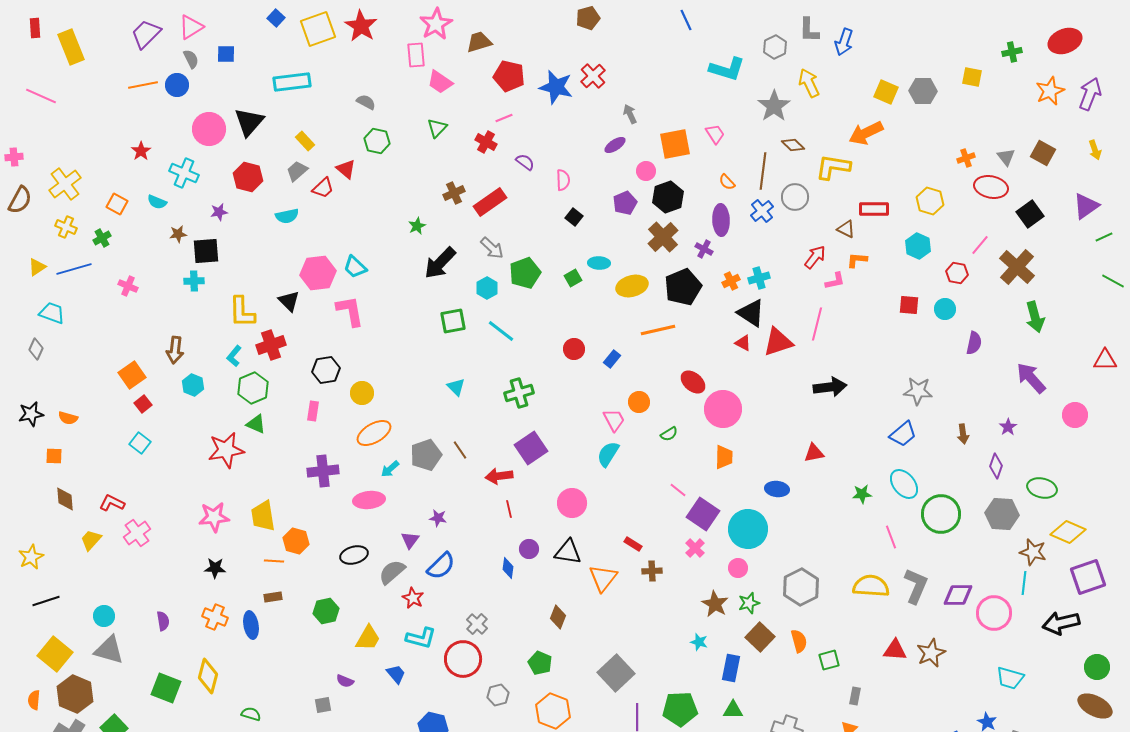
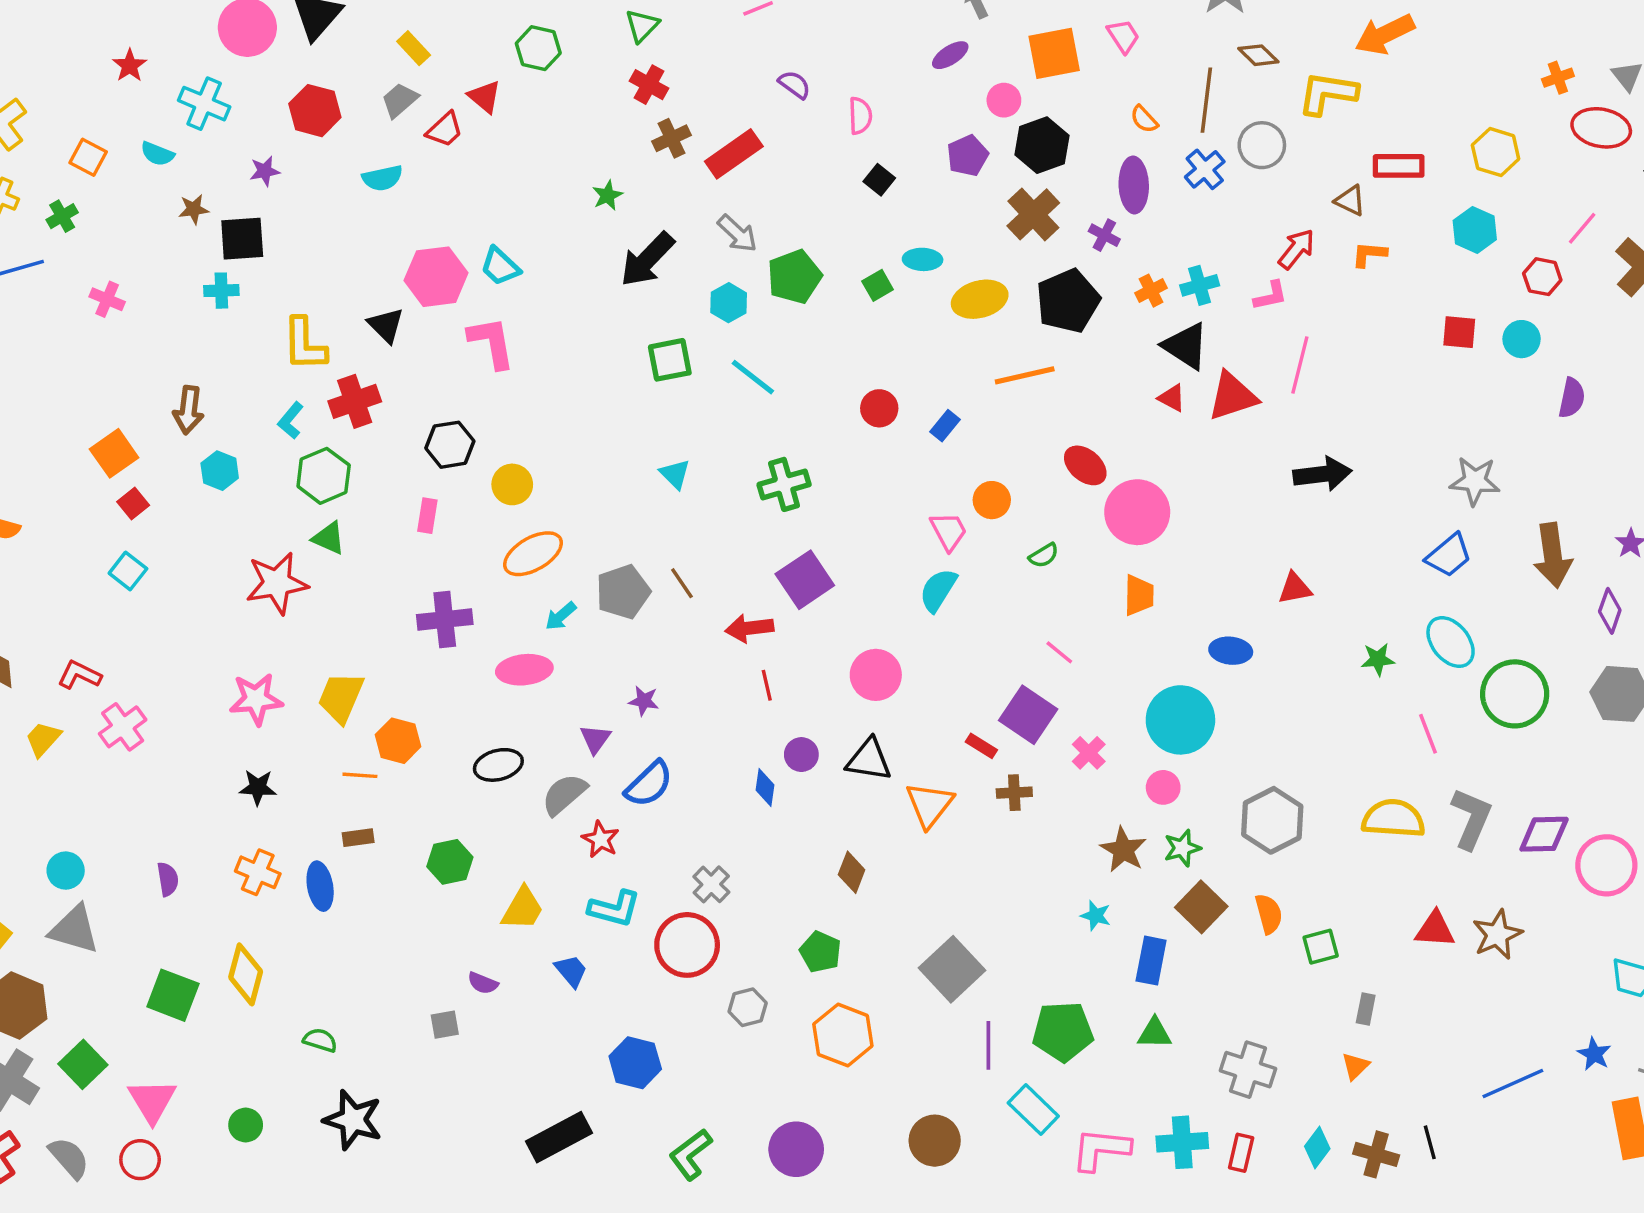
red cross: (486, 142) -> (649, 85), moved
pink L-shape: (835, 281) -> (1271, 296), moved
brown arrow: (963, 434) -> (1553, 555), size x1.8
purple square: (703, 514) -> (1028, 715), moved
yellow trapezoid: (263, 516) -> (341, 697), turned 32

